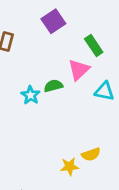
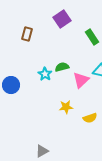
pink triangle: (79, 70) -> (81, 80), moved
yellow star: (69, 167) -> (66, 107), moved

